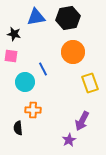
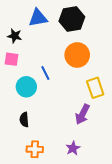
orange cross: (33, 110) -> (35, 149), moved
purple arrow: (82, 121) -> (82, 114), moved
black semicircle: (18, 128) -> (24, 120), moved

